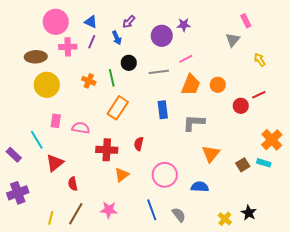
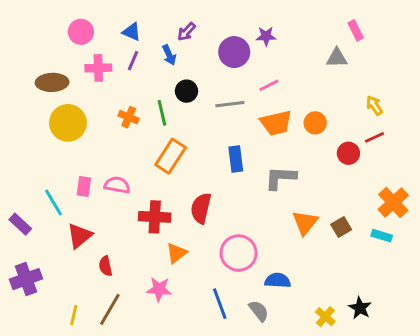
pink circle: (56, 22) -> (81, 32), size x0.7
gray triangle: (233, 40) -> (337, 58), turned 49
yellow arrow: (260, 60) -> (374, 106), moved
orange trapezoid: (191, 85) -> (276, 123), turned 55
pink rectangle: (56, 121) -> (84, 187), moved
red semicircle: (139, 144) -> (201, 208), size x1.5
brown square: (243, 165) -> (341, 227), moved
blue semicircle: (200, 187) -> (278, 280), moved
pink star: (109, 210) -> (159, 289), moved

